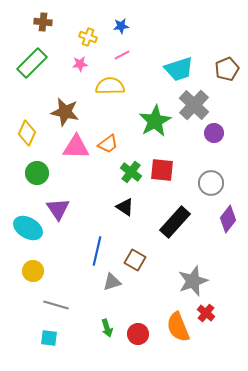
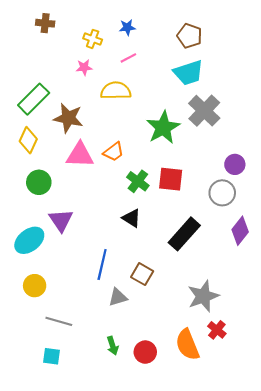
green rectangle: (32, 63) -> (34, 99), moved
brown pentagon: (227, 69) -> (190, 36), moved, turned -30
purple circle: (214, 133) -> (235, 164), moved
cyan ellipse: (28, 228) -> (29, 240), turned -68

